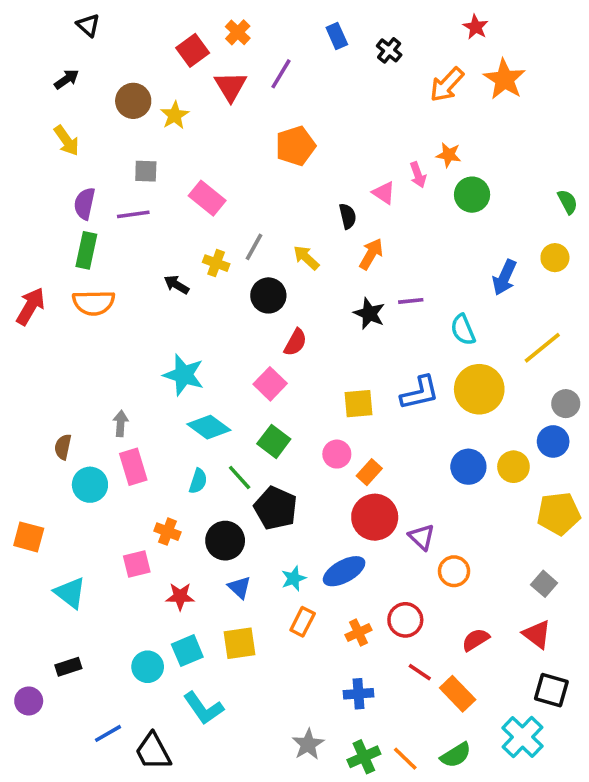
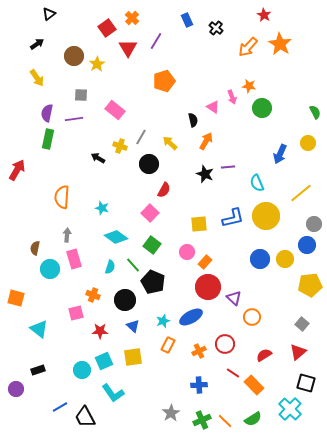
black triangle: (88, 25) -> (49, 14), turned 40
orange semicircle: (94, 303) -> (62, 197), moved, turned 95
cyan star: (184, 375) -> (102, 208), size x0.6
red triangle: (537, 634) -> (298, 352), turned 42

